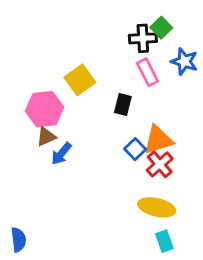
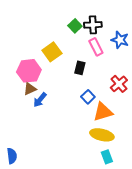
green square: (161, 28) -> (75, 26), moved
orange triangle: (158, 140) -> (103, 112), moved
red cross: (160, 164) -> (119, 84), moved

